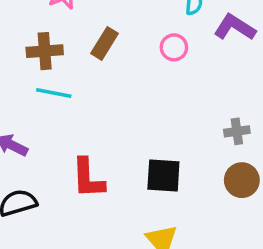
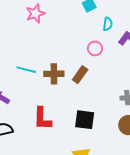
brown rectangle: (104, 43) -> (80, 75), moved
brown cross: (45, 51) -> (54, 74), moved

